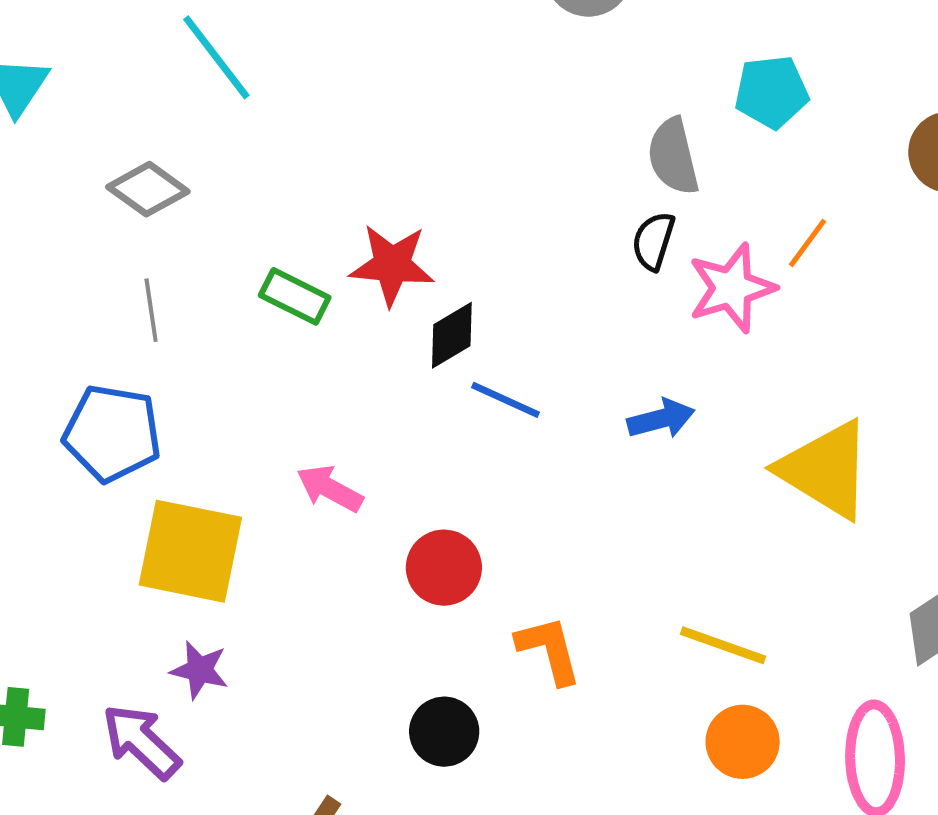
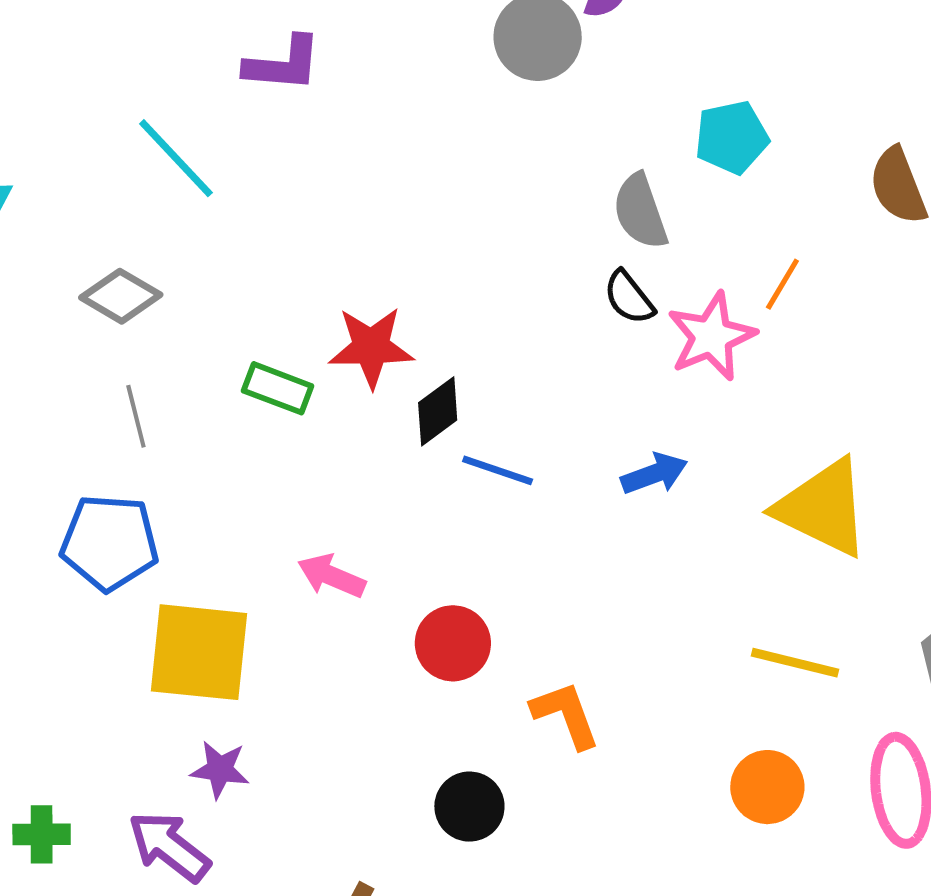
black semicircle: (653, 241) -> (629, 298), turned -50
yellow line: (723, 645) -> (795, 663), moved

